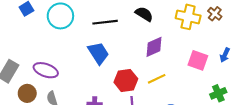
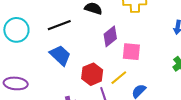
pink square: (198, 60) -> (131, 52), moved
yellow line: (157, 79) -> (119, 78), moved

